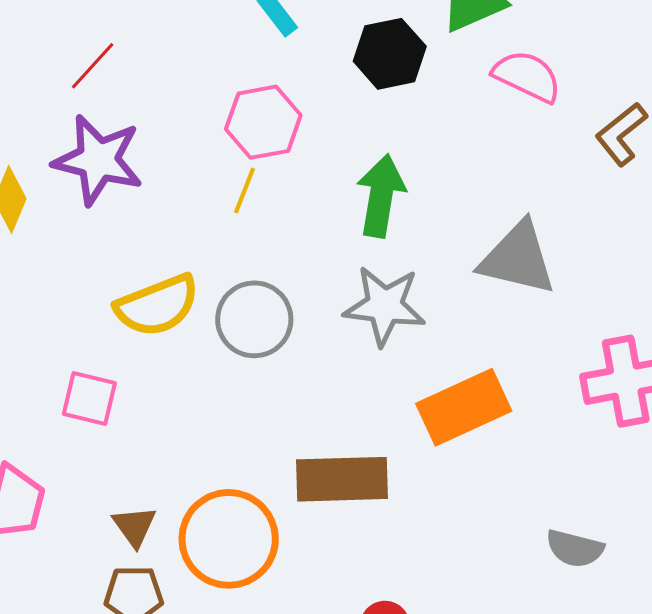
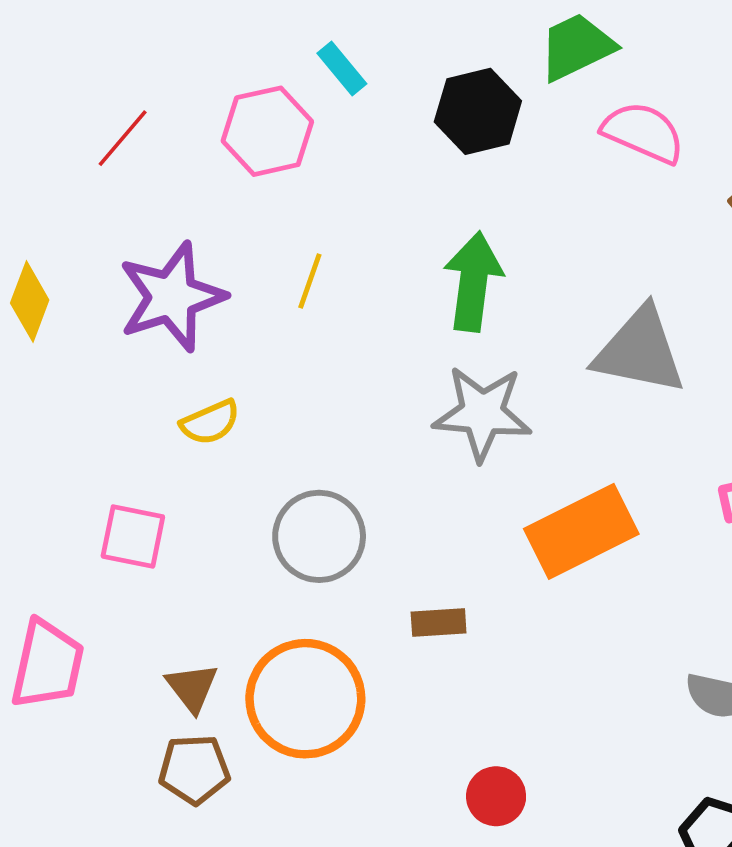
pink hexagon: (263, 122) -> (267, 131), moved
purple star: (98, 160) -> (172, 297), moved, turned -30
yellow semicircle: (157, 305) -> (210, 422), size x0.6
gray circle: (254, 319) -> (319, 536), moved
brown rectangle: (342, 479) -> (439, 622), size x0.5

